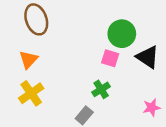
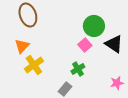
pink square: (110, 58) -> (85, 45), turned 32
yellow cross: (31, 93) -> (34, 65), moved

